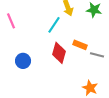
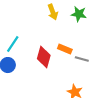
cyan line: (54, 25) -> (13, 44), moved

